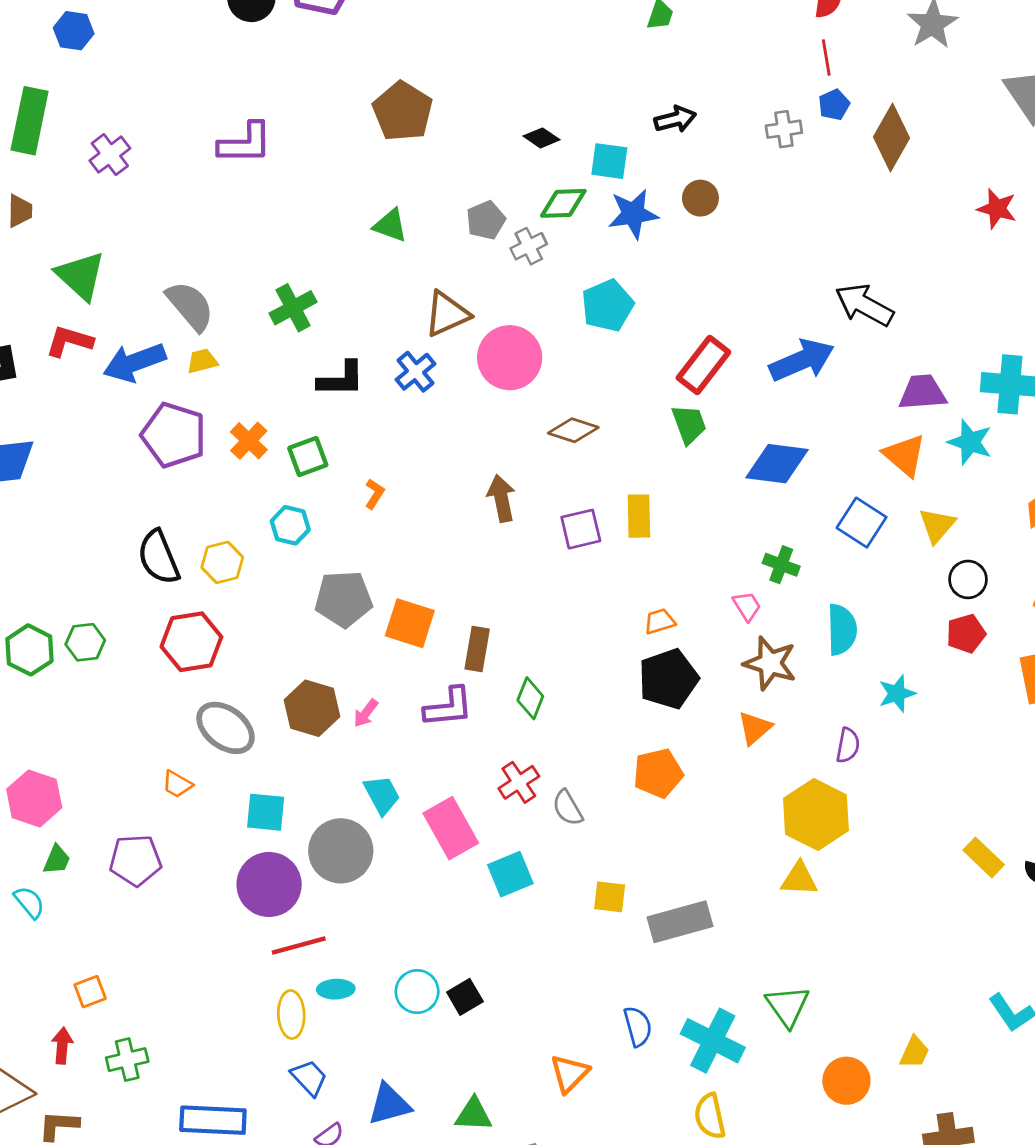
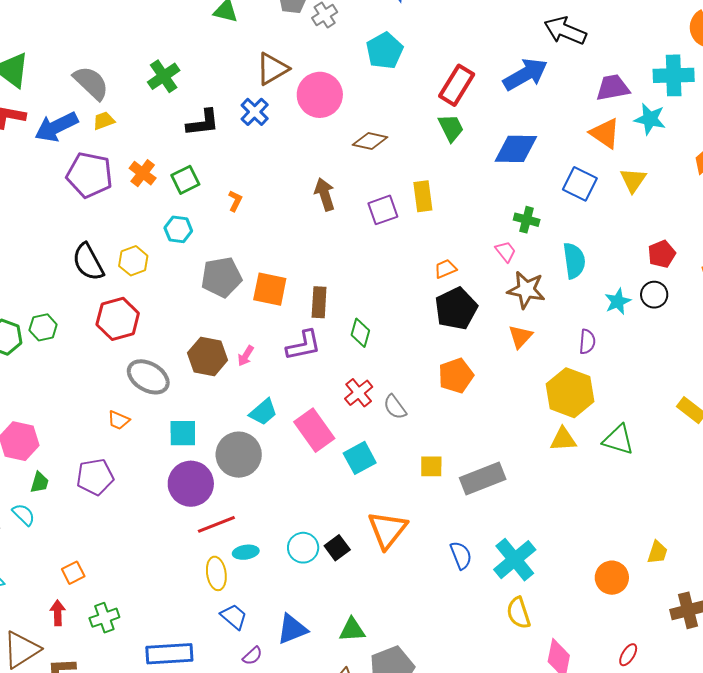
black circle: (968, 579) -> (654, 295), moved
cyan trapezoid: (382, 795) -> (263, 412), turned 84
green triangle: (788, 1006) -> (618, 440), moved, turned -32
cyan cross: (713, 1041) -> (515, 560), turned 30
orange triangle: (569, 1074) -> (387, 530), moved, size x1.4

